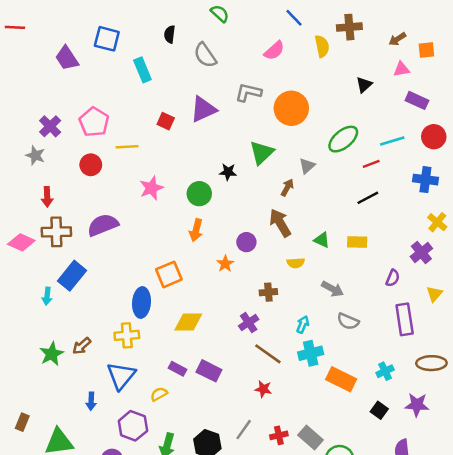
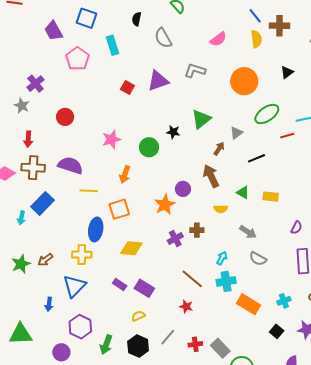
blue line: (294, 18) -> (255, 16), moved
orange circle: (291, 108) -> (244, 81), moved
pink pentagon: (94, 122) -> (77, 59), moved
yellow line: (127, 147) -> (89, 191), moved
black line: (368, 198) -> (256, 158), moved
purple semicircle: (103, 225) -> (70, 165), turned 35
orange arrow: (196, 230) -> (125, 175), moved
orange star: (225, 264) -> (165, 205), size x1.5
purple cross: (249, 323) -> (175, 238), moved
yellow semicircle: (159, 394) -> (138, 316), moved

